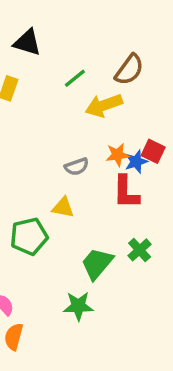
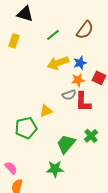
yellow arrow: (104, 105) -> (58, 63), moved
blue star: (136, 162) -> (80, 63), moved
gray semicircle: (77, 167) -> (69, 95), moved
yellow triangle: (63, 207) -> (46, 111), turned -32

